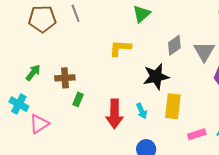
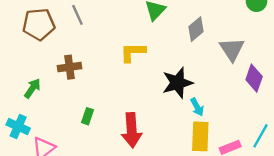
gray diamond: (174, 45) -> (196, 29), moved
brown cross: (65, 78) -> (70, 67), moved
yellow rectangle: (173, 106) -> (200, 136), moved
cyan arrow: (142, 111) -> (197, 107), moved

